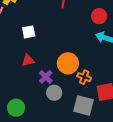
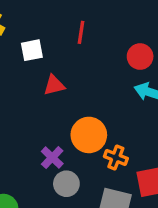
white square: (29, 32) -> (32, 50), moved
red triangle: (28, 60) -> (54, 85), moved

